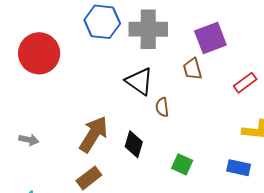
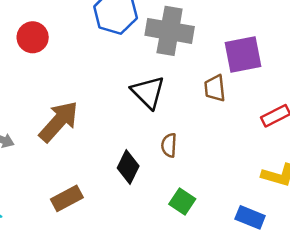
red circle: (39, 53) -> (33, 37), size x0.6
brown semicircle: (162, 107) -> (169, 145), moved
brown arrow: (94, 134) -> (59, 122), moved

